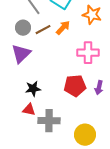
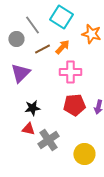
gray circle: (23, 28) -> (16, 39), moved
pink cross: (88, 53) -> (70, 72), moved
gray cross: (49, 121) -> (48, 140), turned -35

